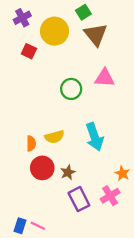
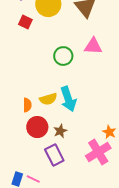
cyan arrow: (95, 137) -> (68, 99), moved
pink cross: (110, 196) -> (98, 152), size x1.4
purple rectangle: (79, 199) -> (54, 155), moved

